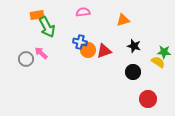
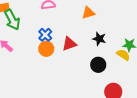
blue cross: (80, 42) -> (45, 35), turned 32
orange circle: (88, 50) -> (46, 49), moved

